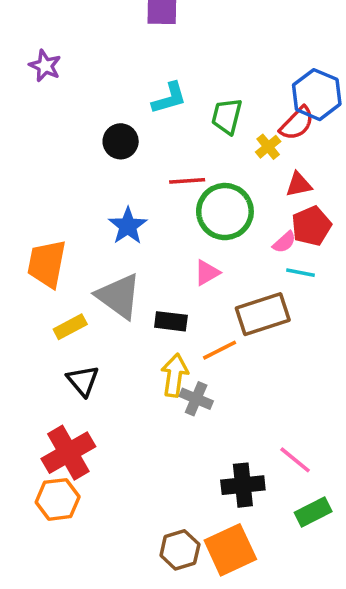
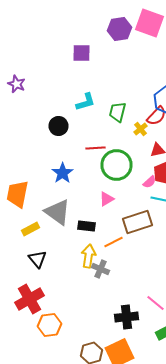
orange hexagon: (58, 499) -> (50, 325), moved

